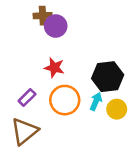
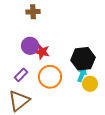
purple circle: (56, 26) -> (30, 46), moved
cyan arrow: (96, 101) -> (82, 75), moved

